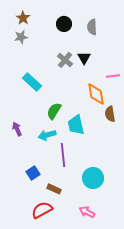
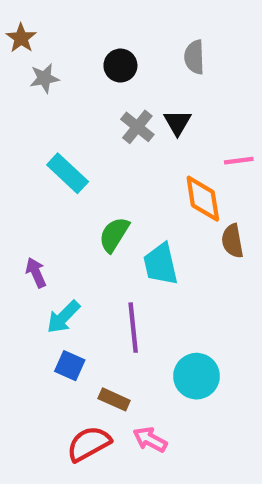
brown star: (23, 18) -> (21, 38), moved
black circle: (64, 24) -> (120, 66), moved
cyan arrow: (47, 135) -> (63, 317), moved, turned -30
blue square: (33, 173) -> (70, 366), turned -32
pink arrow: (87, 212) -> (150, 440), moved

